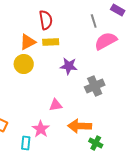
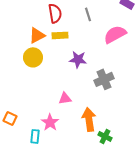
gray line: (94, 21) -> (88, 14), moved
orange arrow: (80, 126) -> (89, 119), turned 80

